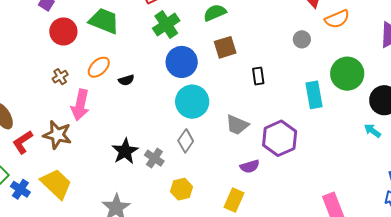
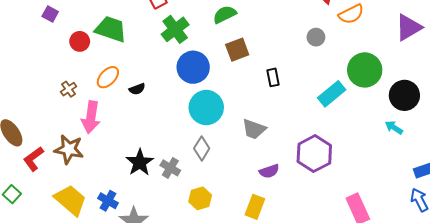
red circle: (63, 31) -> (80, 41), moved, size x0.7
cyan rectangle: (314, 95) -> (332, 94), turned 64
purple hexagon: (280, 138) -> (314, 154), moved
blue cross: (20, 189) -> (108, 201), moved

